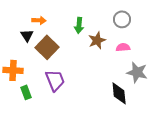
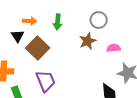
gray circle: (122, 19) -> (99, 20), moved
green arrow: (79, 25) -> (58, 22), moved

